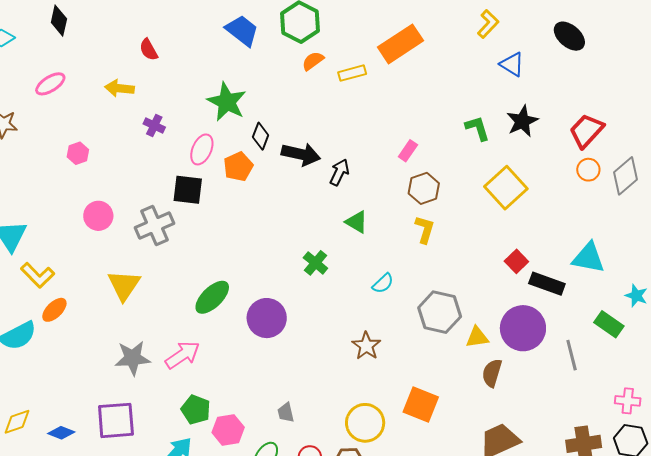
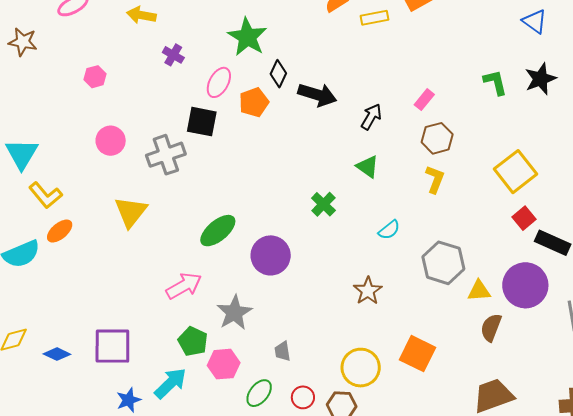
black arrow: (339, 172) -> (371, 117), moved
yellow square: (506, 188) -> (515, 172), moved
gray star: (133, 358) -> (234, 313), moved, turned -30

